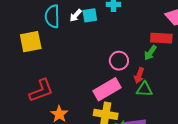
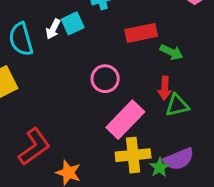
red rectangle: (161, 38) -> (141, 33), moved
green arrow: (150, 53) -> (171, 52), turned -84
pink circle: (119, 61) -> (105, 79), moved

